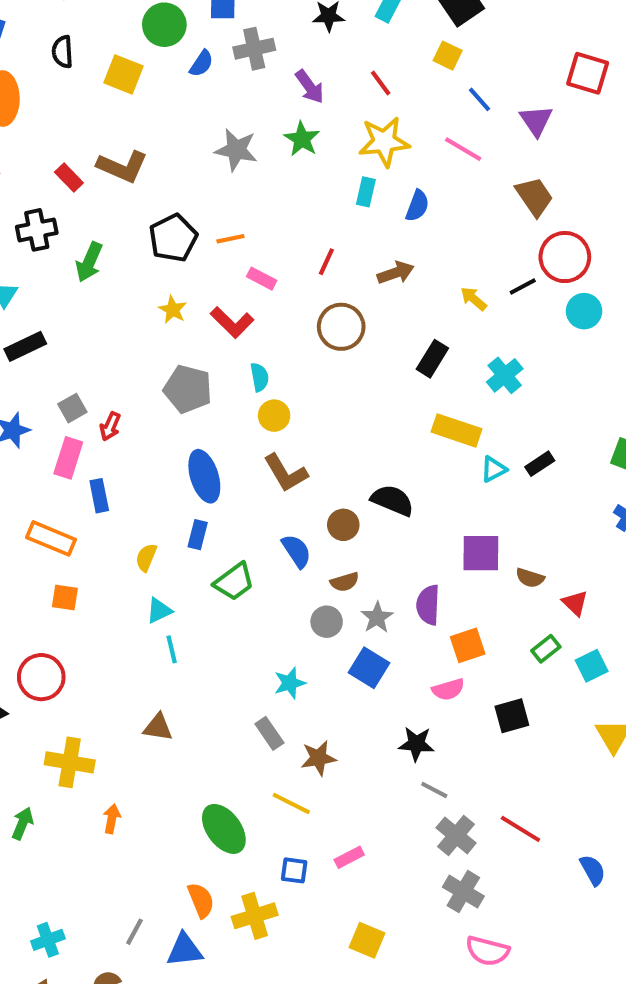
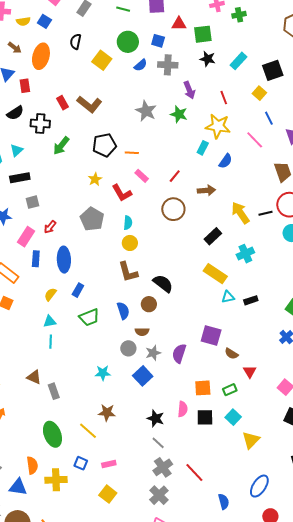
green star: (302, 139) -> (179, 114), turned -30
yellow arrow: (474, 299) -> (240, 213), size x1.6
gray square: (72, 408) -> (32, 202), moved
blue ellipse: (204, 476) -> (64, 260), moved
black semicircle: (392, 500) -> (163, 283), moved
orange square: (468, 645) -> (203, 388), moved
cyan square: (592, 666) -> (233, 417), moved, turned -35
pink semicircle: (448, 689) -> (183, 409), moved, turned -84
gray rectangle: (269, 733) -> (54, 391), moved
yellow square: (367, 940) -> (108, 494), moved

